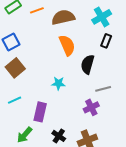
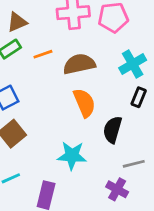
cyan star: (58, 83) -> (72, 156), size x1.5
purple cross: (91, 107) -> (117, 189), turned -35

